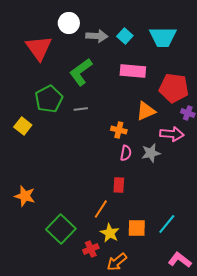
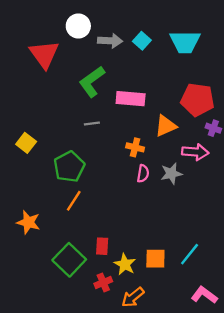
pink rectangle: (133, 71) -> (131, 99), moved
green pentagon: (49, 99) -> (69, 167), moved
red rectangle: (119, 185) -> (102, 246), moved
orange line: (101, 209) -> (74, 201), moved

